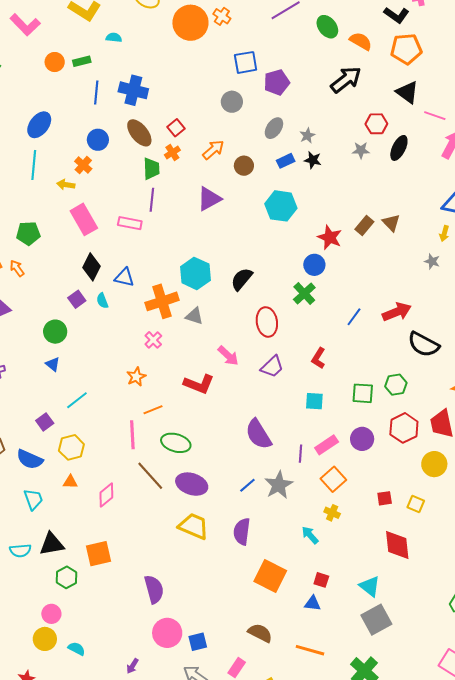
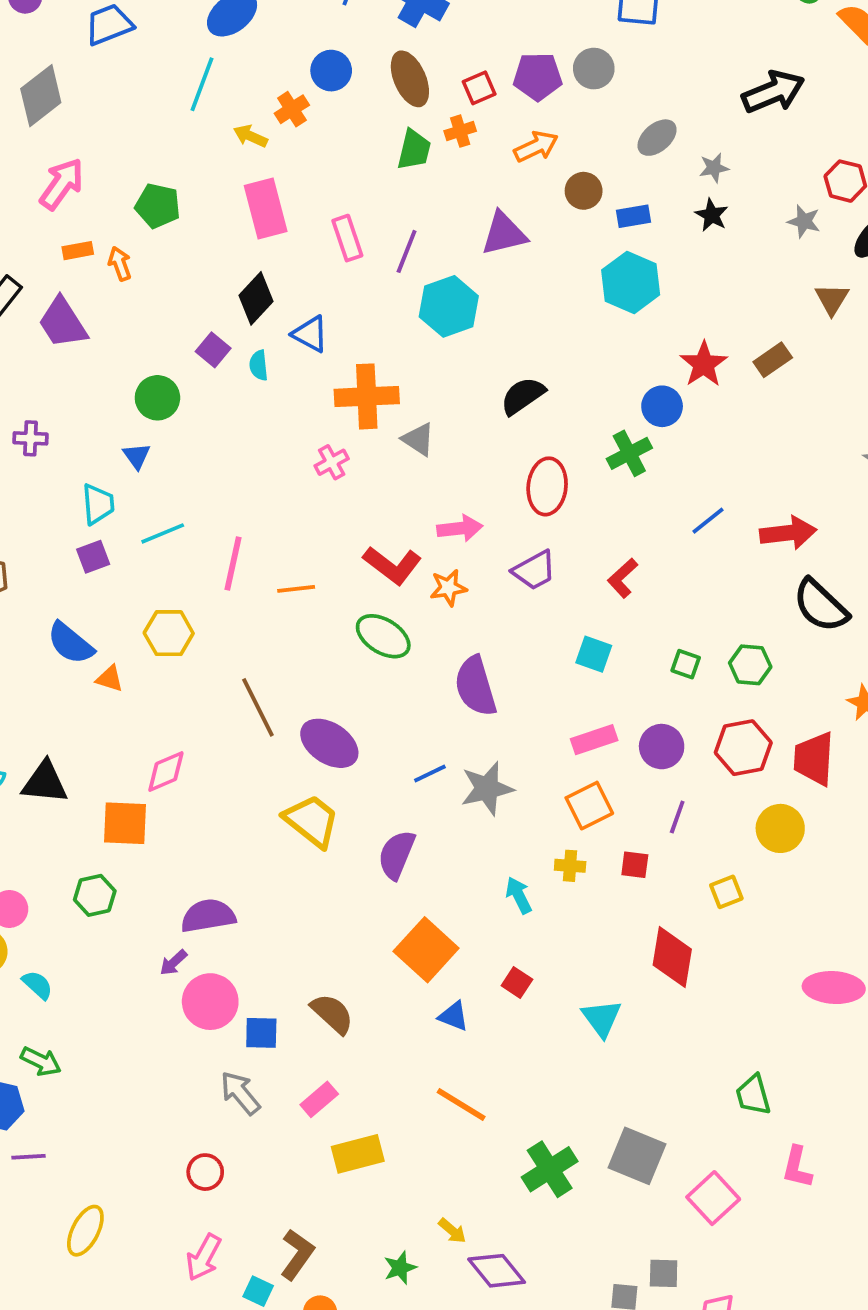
black arrow: (346, 80) -> (773, 92), moved
purple pentagon: (277, 82) -> (538, 76), moved
blue rectangle: (286, 161) -> (634, 216), moved
purple line: (152, 200) -> (407, 251), moved
pink rectangle: (130, 223) -> (347, 238), turned 45
brown triangle: (391, 223) -> (832, 299), moved
cyan hexagon: (195, 273) -> (449, 306), moved
purple square: (77, 299) -> (213, 350), turned -30
pink arrow: (228, 356) -> (460, 528), turned -65
orange star: (136, 377) -> (448, 588), moved
green square: (363, 393) -> (686, 664), size x0.7
pink line: (132, 435) -> (233, 563), moved
green ellipse: (176, 443) -> (383, 636), moved
yellow hexagon: (71, 447) -> (169, 633), moved
purple line: (301, 454) -> (677, 817), moved
blue semicircle: (30, 459) -> (70, 643), moved
pink diamond: (106, 495) -> (166, 772), moved
red square: (385, 498) -> (635, 865), moved
cyan trapezoid: (33, 499) -> (98, 504), moved
yellow square: (416, 504) -> (726, 892), turned 30
yellow cross: (332, 513) -> (570, 866), turned -35
green hexagon: (66, 577) -> (95, 895), moved
purple semicircle: (154, 589) -> (208, 916), turned -100
blue triangle: (312, 603) -> (454, 1016), moved
gray square: (376, 620) -> (637, 1156), moved, turned 36
brown semicircle: (260, 633) -> (332, 1014), moved
purple arrow: (132, 666) -> (173, 963), moved

